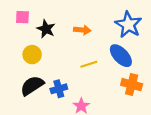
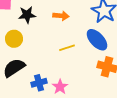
black star: (46, 29) -> (27, 15), turned -30
blue cross: (59, 89) -> (39, 83), moved

